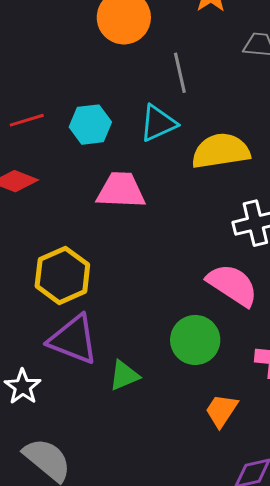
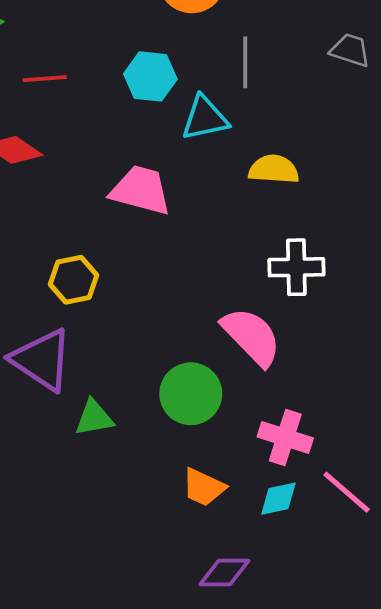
cyan hexagon: (90, 125) -> (150, 76), moved
yellow semicircle: (221, 151) -> (274, 169), size x0.7
yellow hexagon: (62, 275) -> (73, 280), moved, size x0.7
orange trapezoid: (221, 411) -> (204, 487), turned -111

